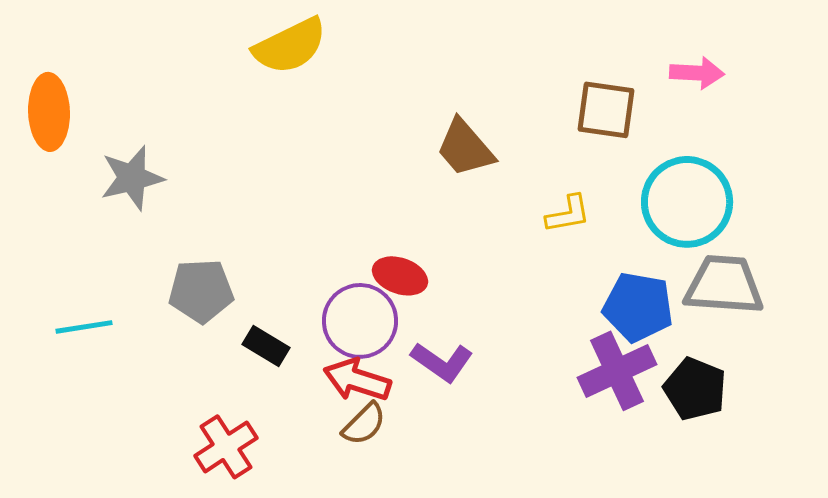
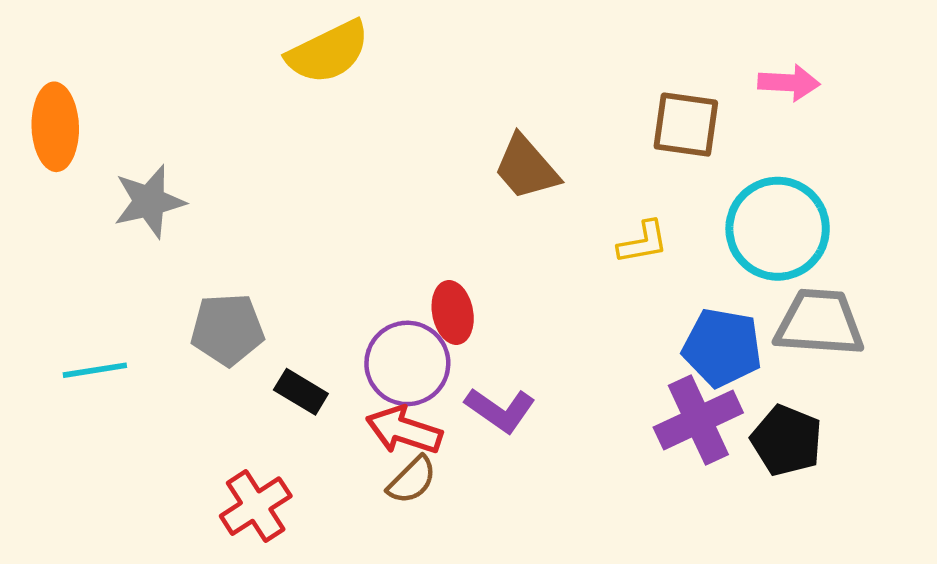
red ellipse: (400, 276) -> (453, 312), turned 60

